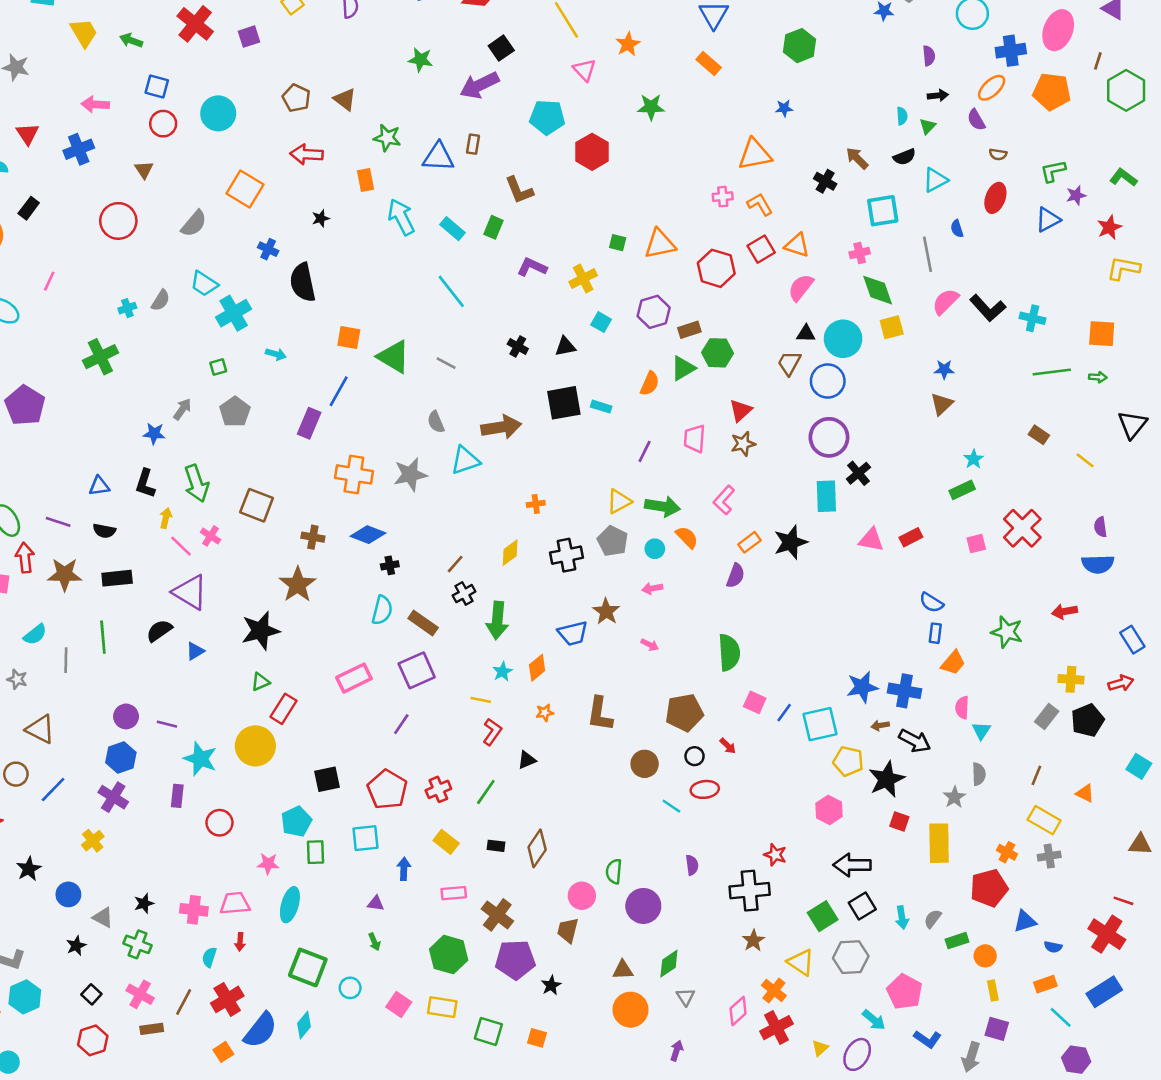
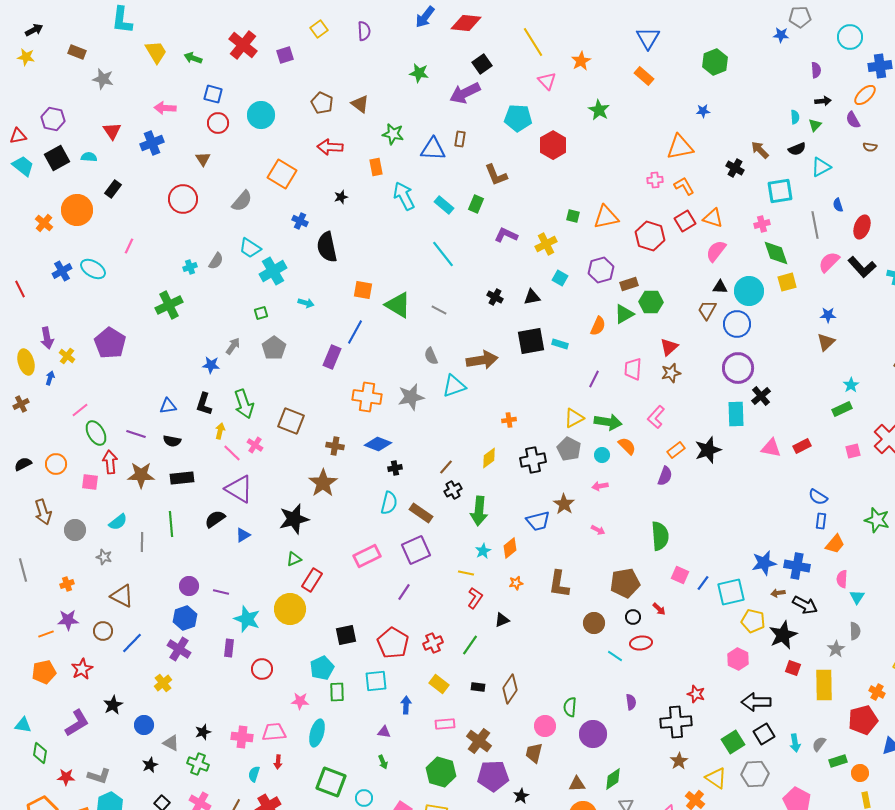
green star: (651, 107) -> (599, 110), turned 30
red ellipse: (995, 198) -> (862, 227), moved

